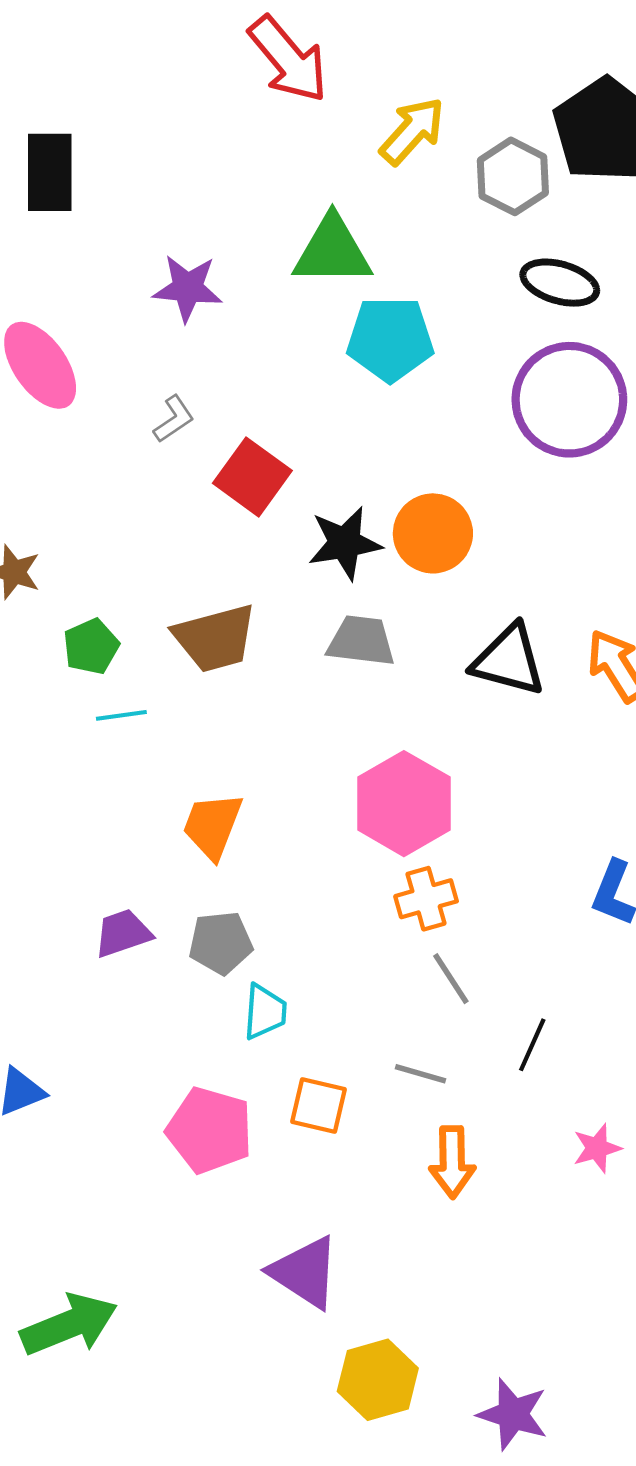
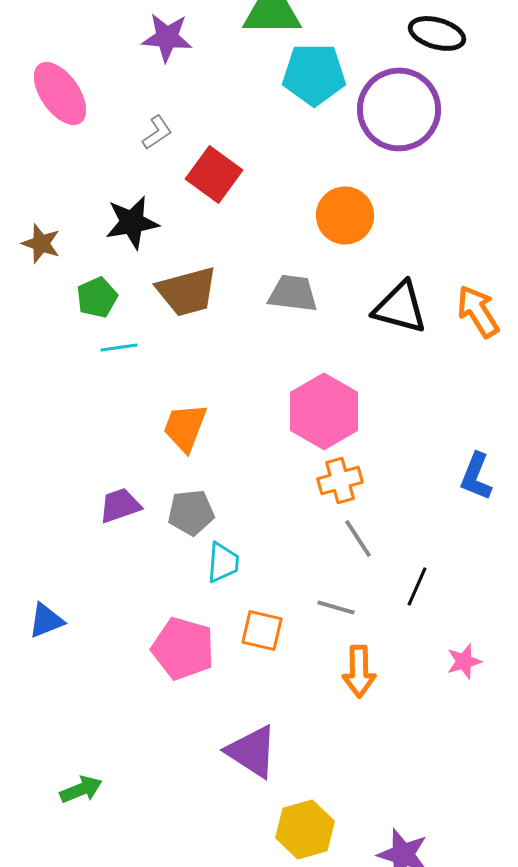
purple circle: (569, 400) -> (399, 109), moved
black star: (345, 543) -> (132, 222), moved
green arrow: (69, 1325) -> (81, 789), size x0.6

